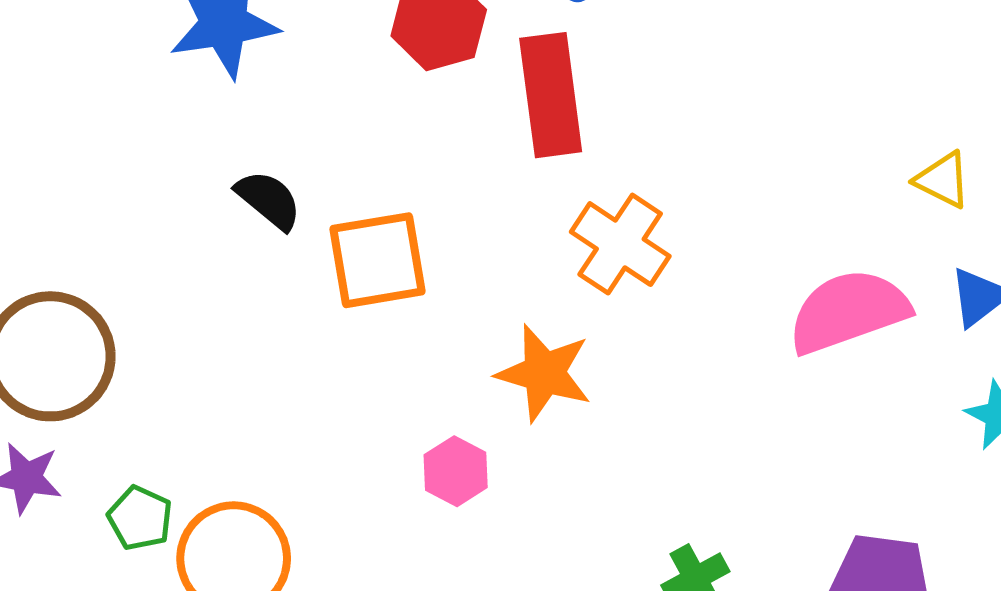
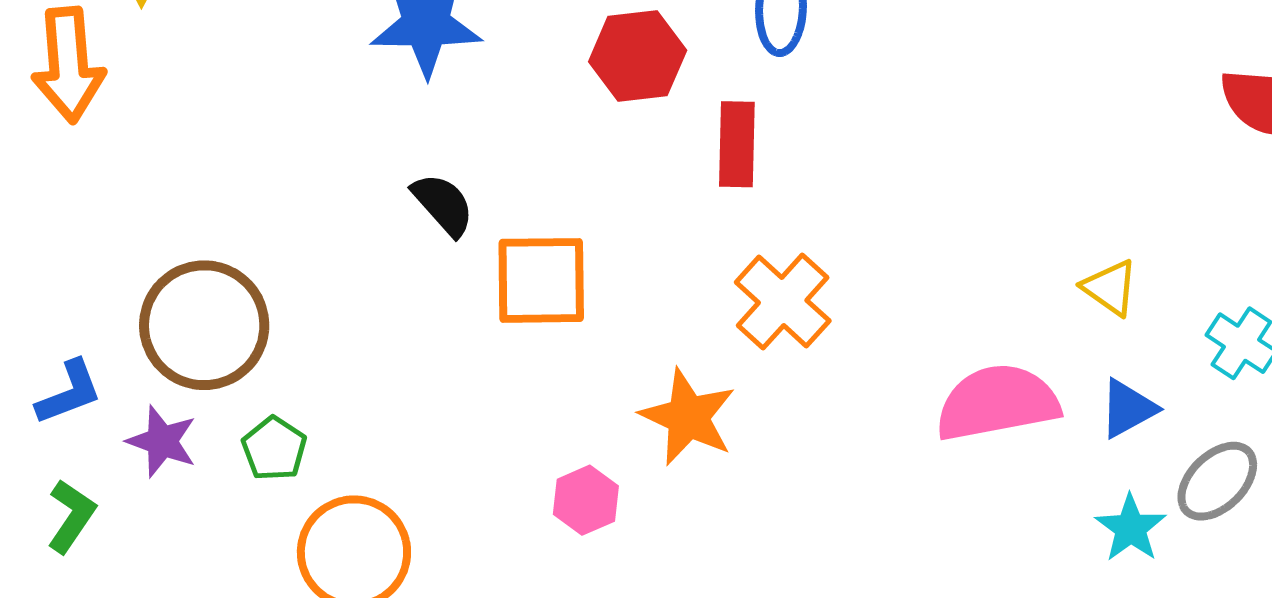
red rectangle: (551, 95) -> (737, 144), size x0.7
green pentagon: (140, 518) -> (274, 449), moved

